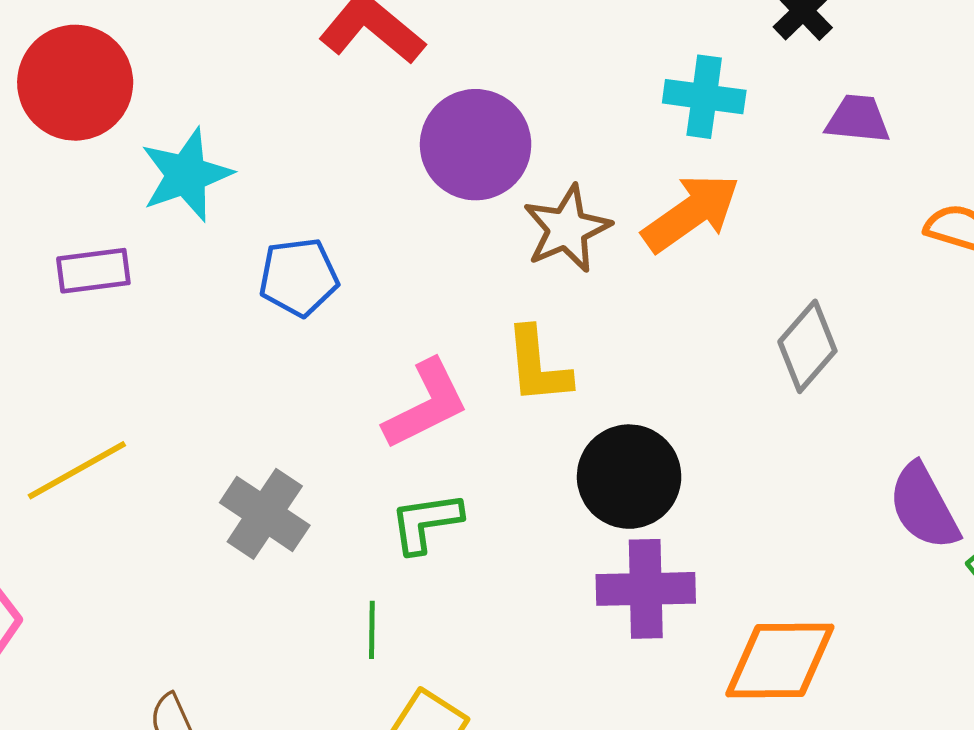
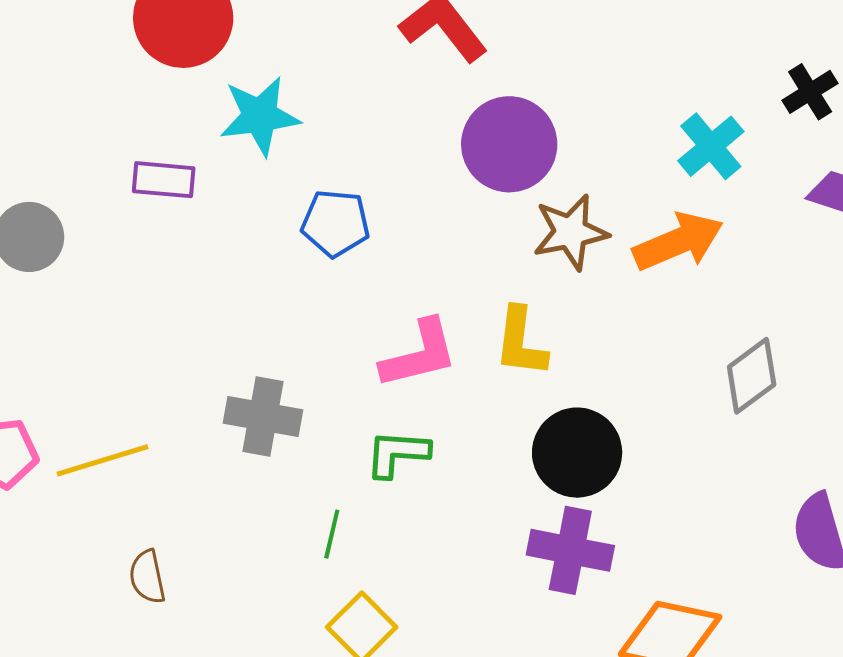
cyan cross: (704, 97) -> (711, 146), turned 30
yellow line: (77, 470) -> (102, 460), moved
gray cross: (265, 514) -> (263, 416), turned -36

